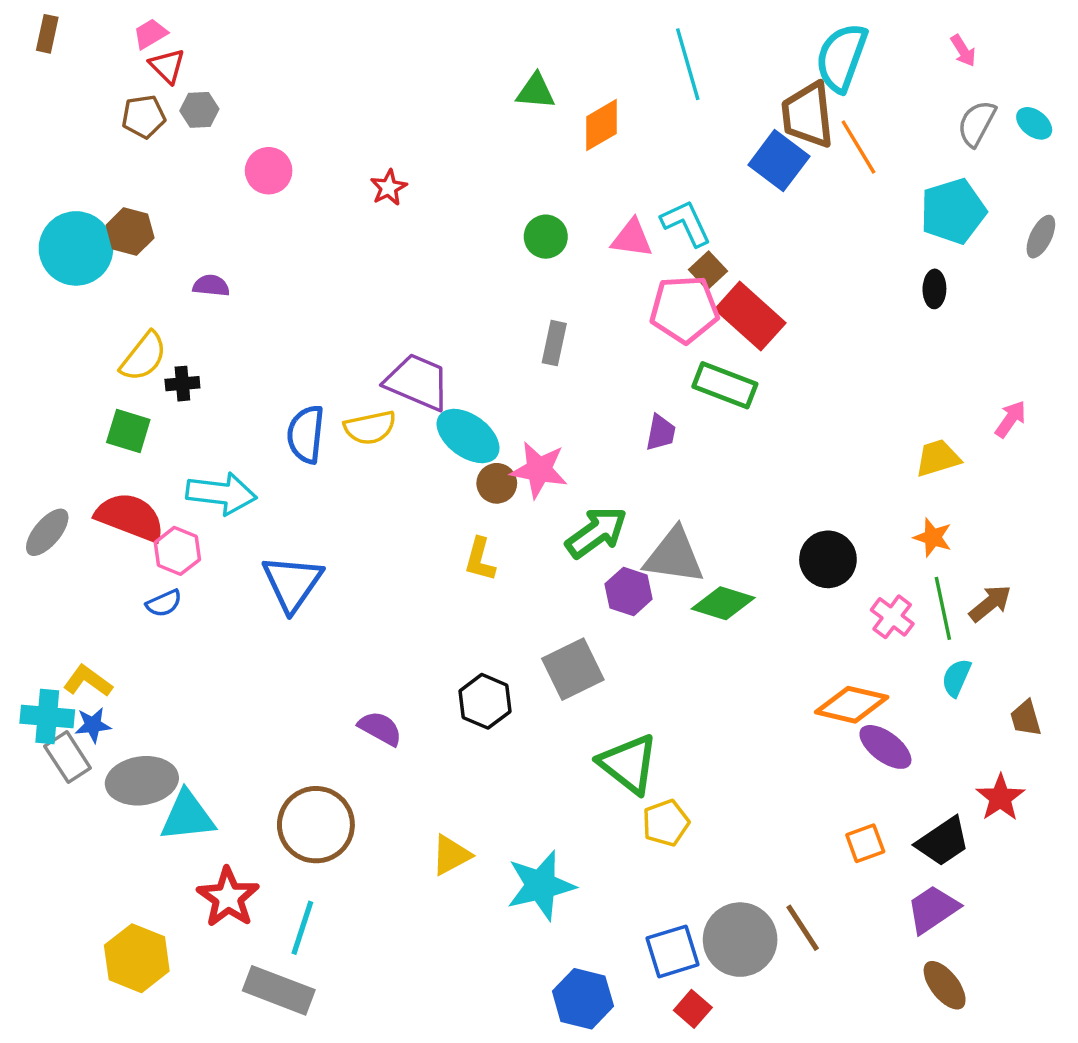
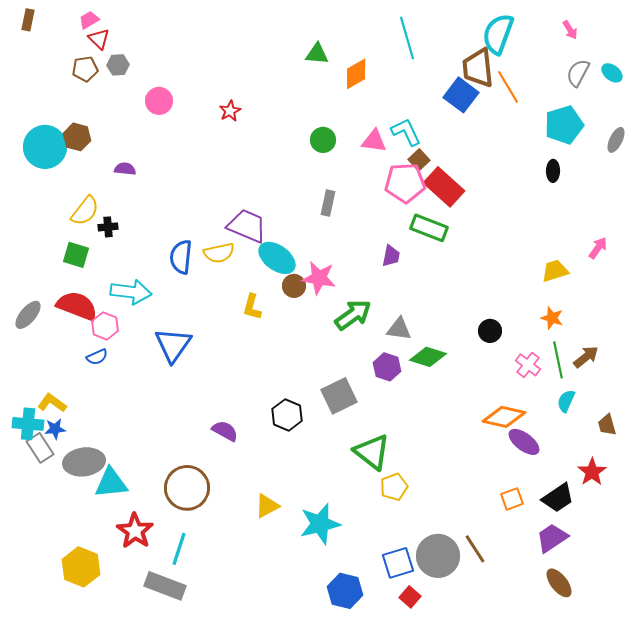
gray triangle: (674, 556) -> (399, 329), size x0.7
yellow L-shape: (480, 559) -> (252, 307), moved
black circle: (828, 559) -> (490, 331), size x0.7
purple hexagon: (629, 591) -> (387, 367), moved

